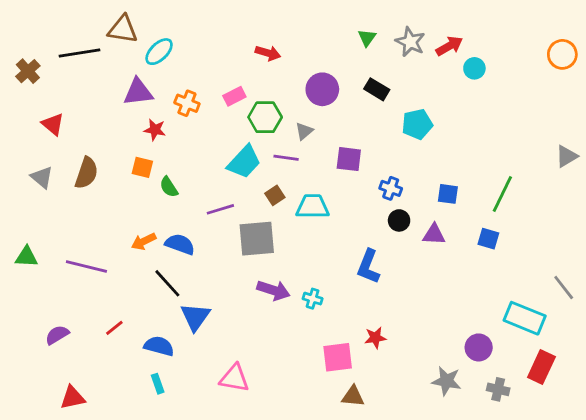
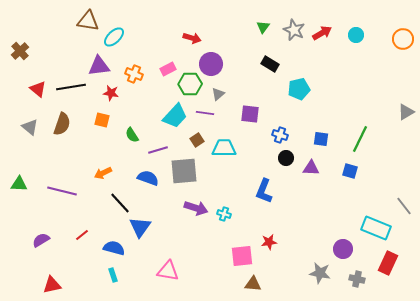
black line: (79, 53) -> (71, 87), moved
cyan circle: (474, 68) -> (356, 35), moved
purple circle: (322, 89) -> (211, 64), moved
green semicircle: (169, 187) -> (132, 135), moved
blue semicircle: (180, 244) -> (148, 178), moved

